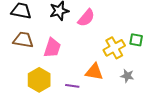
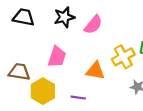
brown trapezoid: (23, 40) -> (19, 72), moved
orange triangle: (94, 72) -> (95, 71), moved

